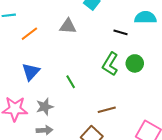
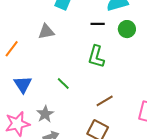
green circle: (135, 63) -> (127, 29), moved

